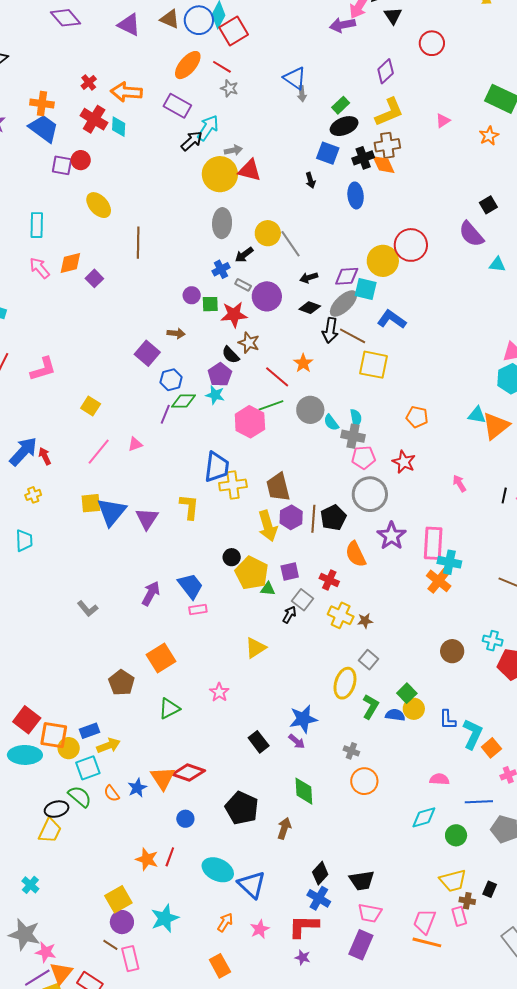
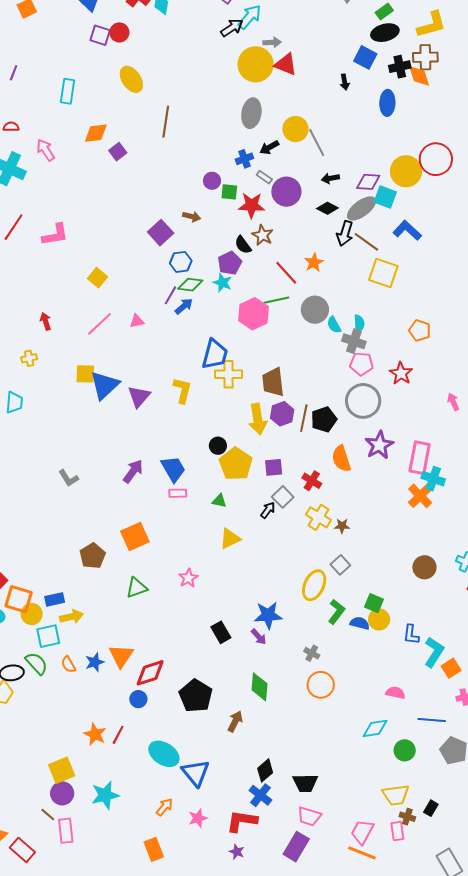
pink arrow: (40, 268) -> (46, 150), moved
blue arrow: (23, 451) -> (184, 306), moved, size x0.6
green triangle: (268, 589) -> (219, 501), moved
green square: (407, 693) -> (374, 603), turned -30
red diamond: (188, 772) -> (150, 673), moved, turned -44

